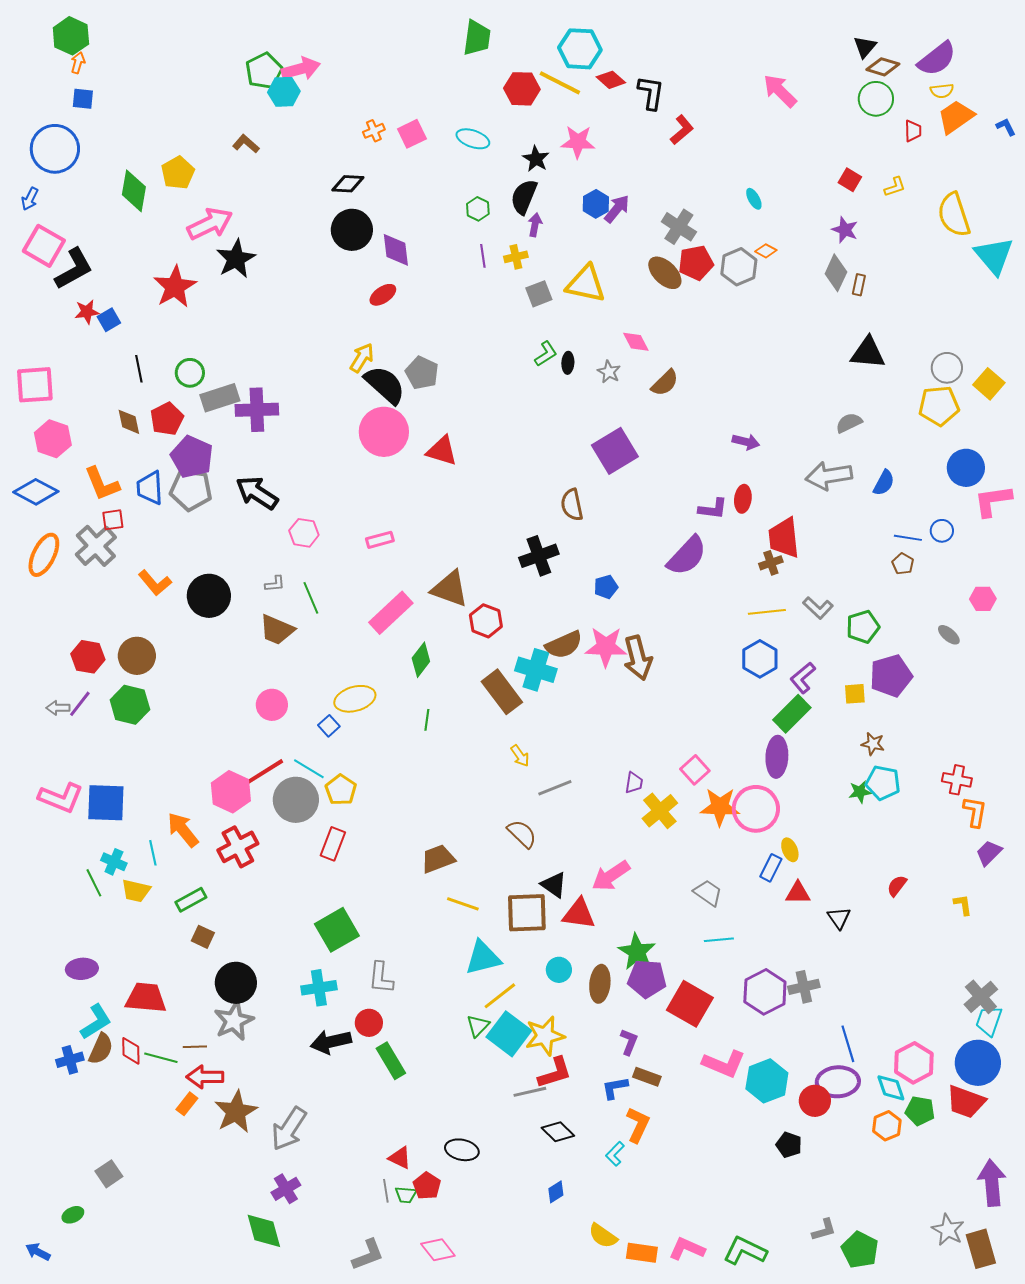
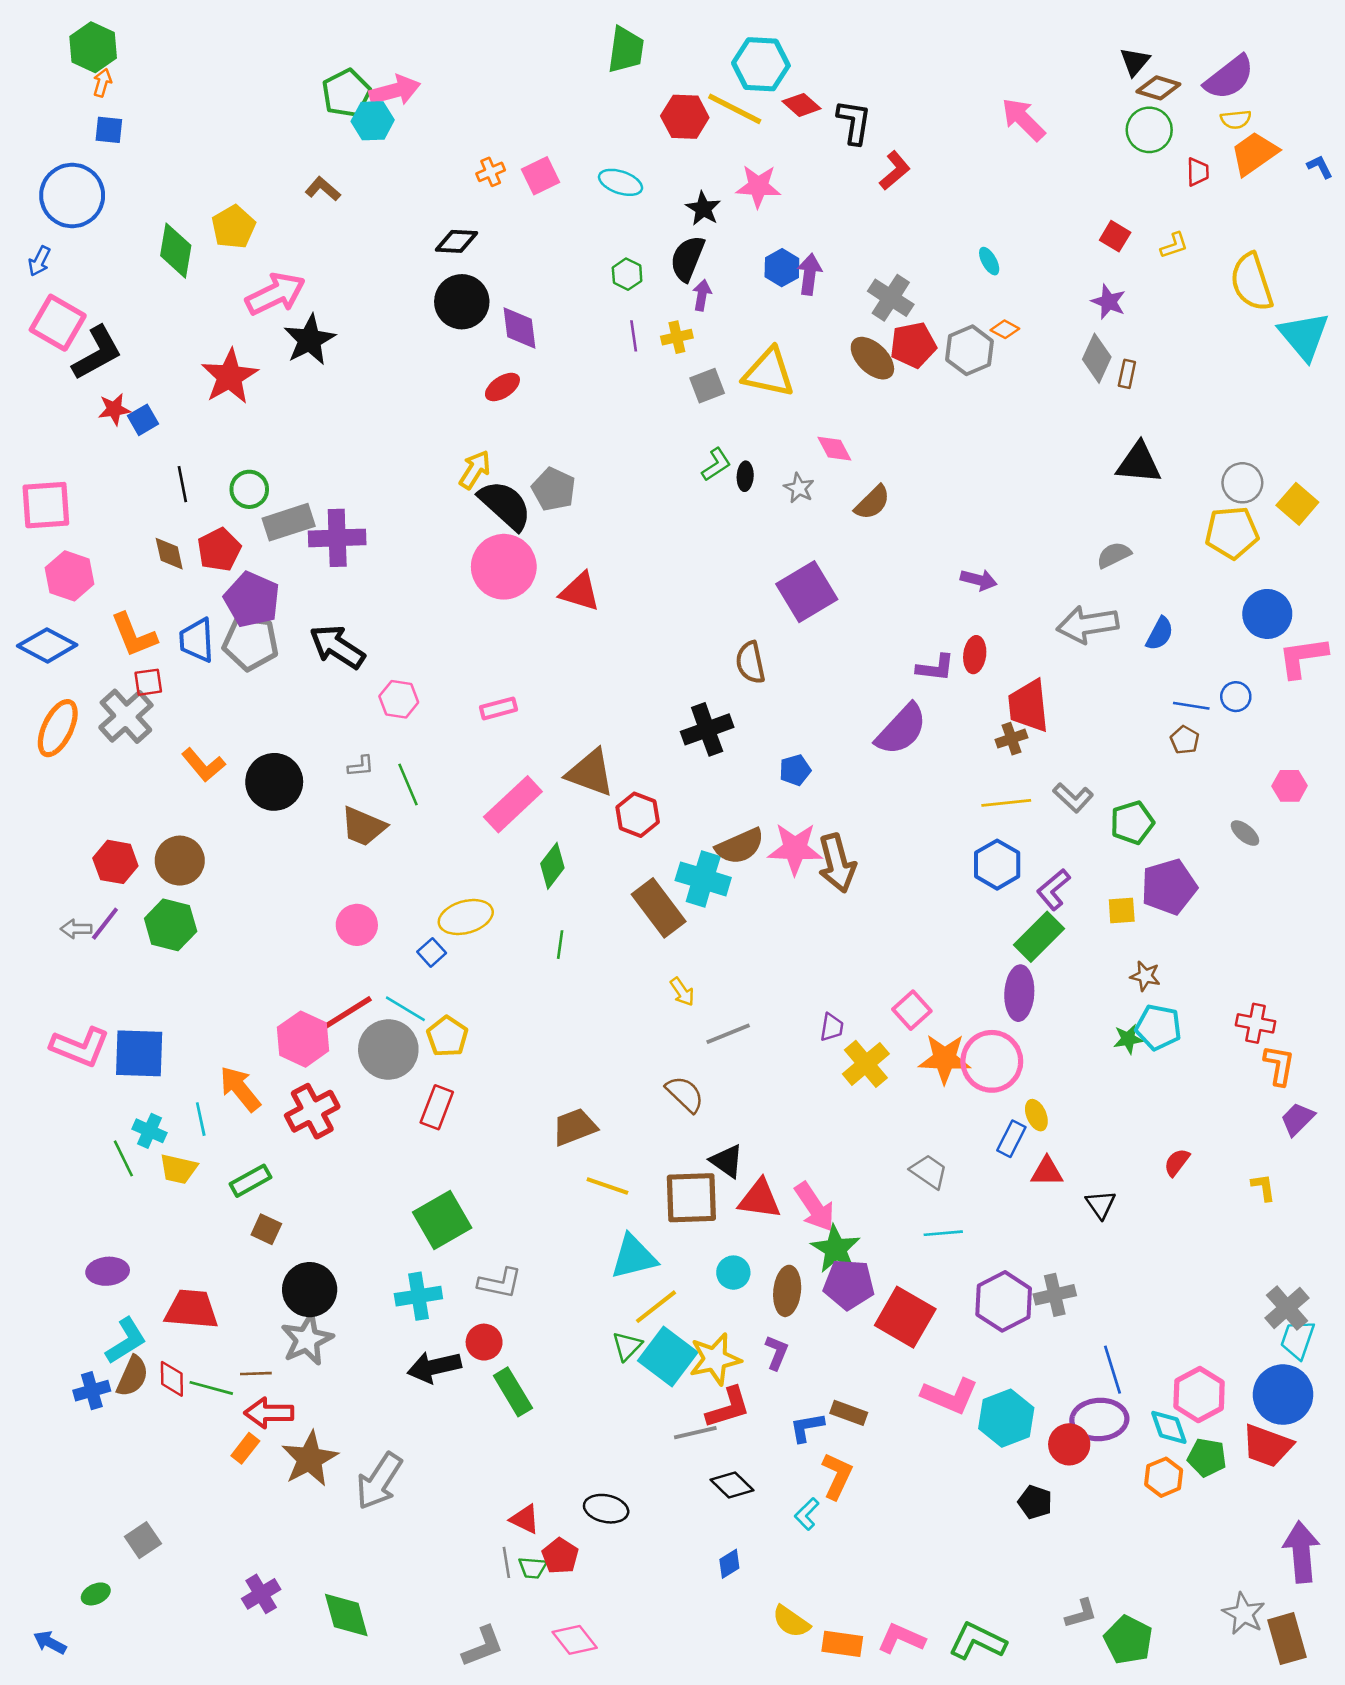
purple arrow: (617, 209) -> (809, 274), turned -32
pink arrow: (611, 876) -> (815, 1207), moved, turned -90
gray L-shape: (381, 978) -> (500, 1283), turned -84
purple L-shape: (629, 1042) -> (777, 1353), moved
purple cross: (286, 1189) -> (261, 1594), moved

